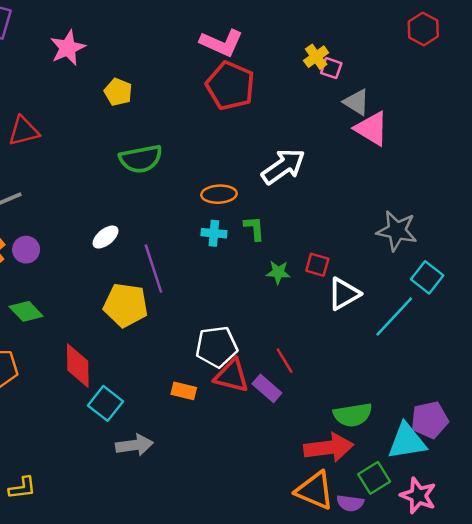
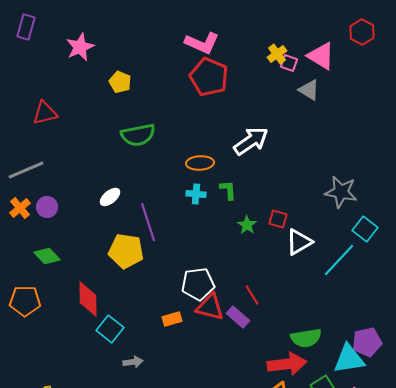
pink triangle: (372, 129) -> (321, 56), moved
green star: (278, 272) -> (247, 225), turned 30
orange rectangle: (184, 391) -> (172, 319), turned -30
gray arrow: (135, 445) -> (133, 362), size x0.7

